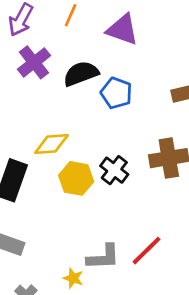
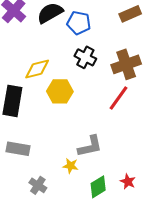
black cross: (114, 170) -> (85, 57), moved
red line: (147, 251) -> (119, 98), moved

